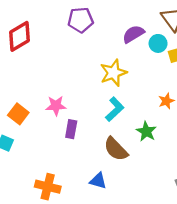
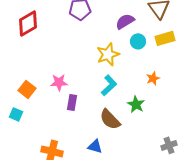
cyan circle: (158, 43) -> (138, 41), moved

